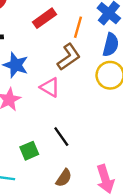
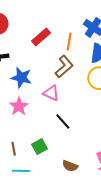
black line: (61, 137) -> (63, 122), moved
brown semicircle: (64, 178) -> (70, 166), turned 84

